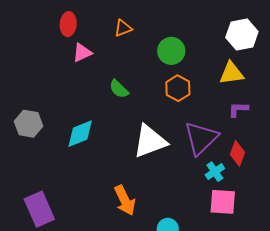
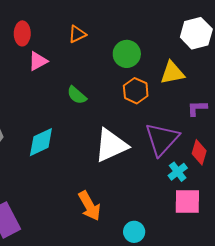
yellow triangle: (231, 73) -> (172, 73), moved

